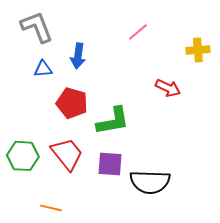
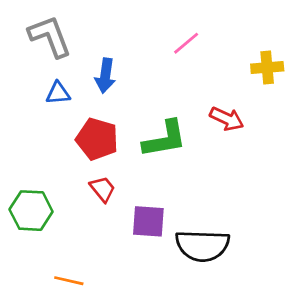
green L-shape: (113, 121) -> (165, 139), moved
red trapezoid: (67, 154) -> (103, 189), moved, size x0.6

